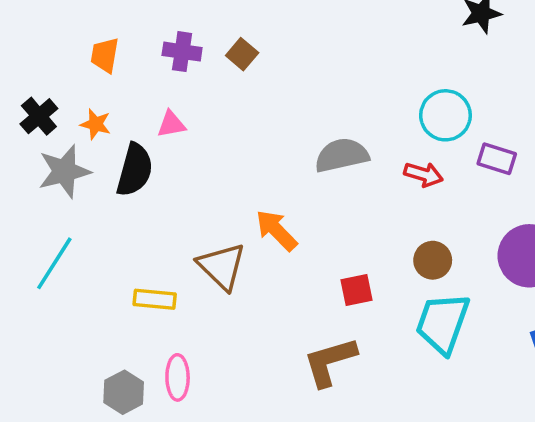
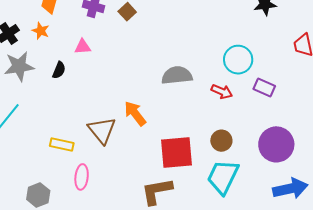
orange star: (96, 124) -> (41, 31), moved
black semicircle: (135, 170) -> (59, 70), size x0.6
red square: (357, 290) -> (176, 153), size x1.8
pink ellipse: (178, 377) -> (82, 177), moved

